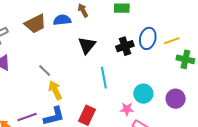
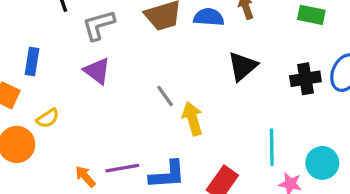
cyan line: (104, 78) -> (272, 147), moved
yellow arrow: (55, 90) -> (192, 119), moved

